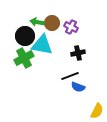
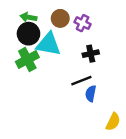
green arrow: (37, 22) -> (28, 17), moved
blue semicircle: (78, 87) -> (91, 94), turned 80

